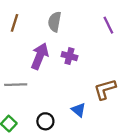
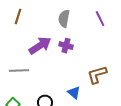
gray semicircle: (55, 22) -> (64, 19), moved
purple arrow: (40, 56) -> (40, 46), turned 35

